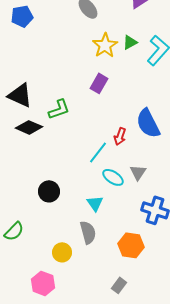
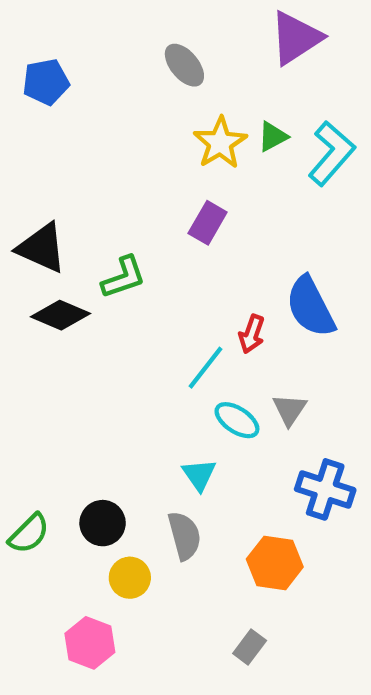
black circle: (49, 191) -> (103, 523), moved

